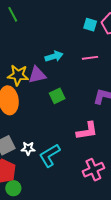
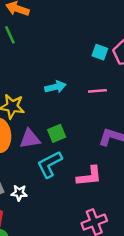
purple triangle: (37, 75) -> (30, 139), moved
cyan L-shape: (50, 155) -> (50, 164), moved

